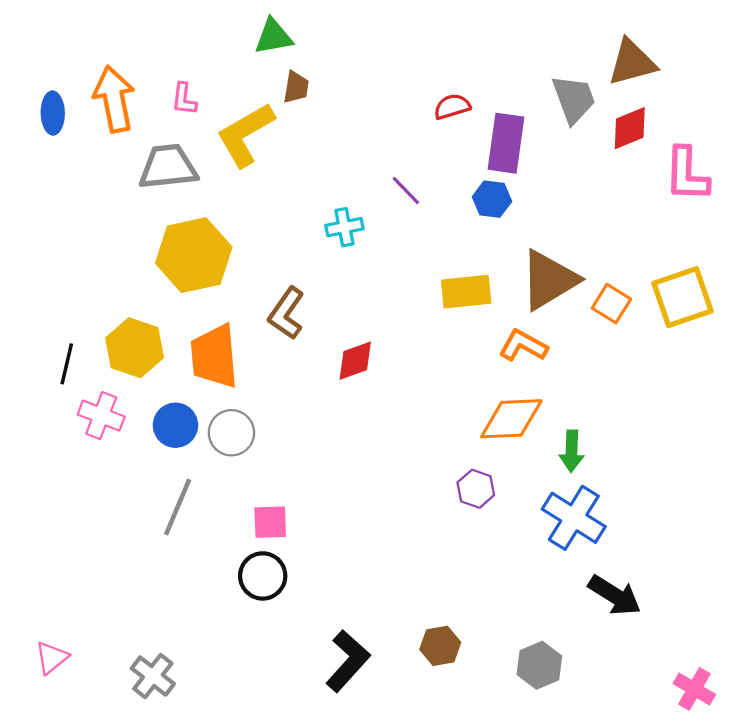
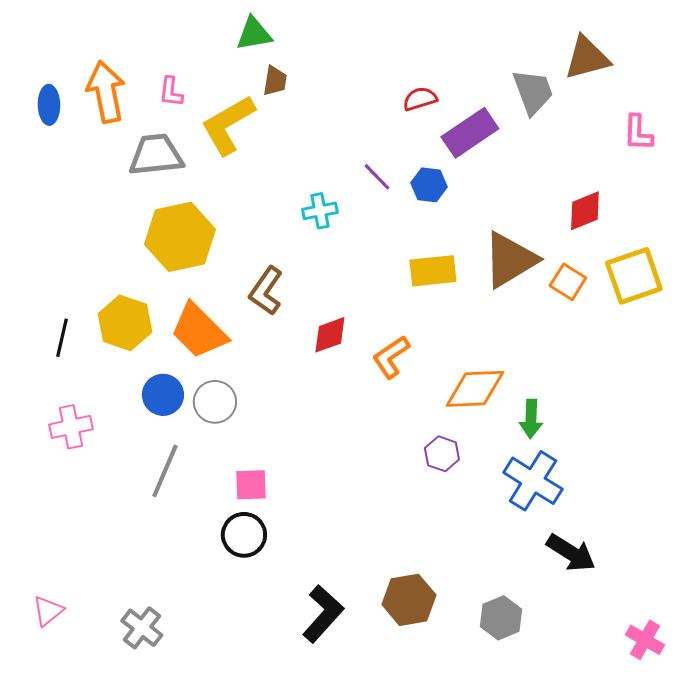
red diamond: (630, 128) -> (585, 211), moved
purple rectangle: (506, 143) -> (470, 133), turned 48
pink L-shape: (687, 174) -> (638, 133), moved, size x0.7
blue hexagon: (492, 199) -> (429, 185), moved
orange L-shape: (523, 346) -> (391, 357), moved, turned -63
orange trapezoid: (214, 356) -> (199, 331), turned -40
pink cross: (101, 416) -> (71, 427), moved, turned -33
brown hexagon: (440, 646) -> (409, 600), size x1.4

